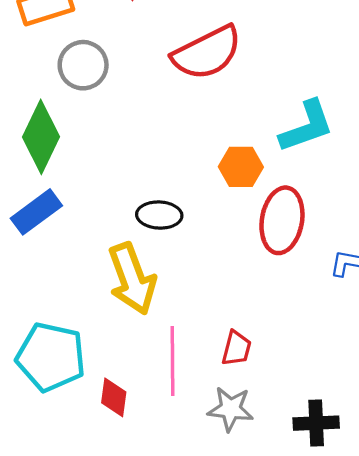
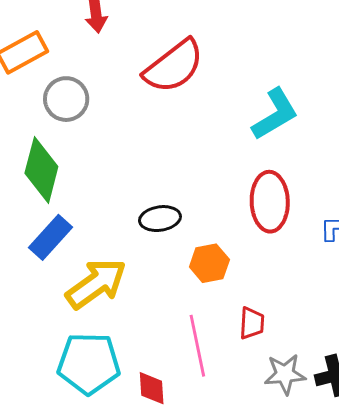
orange hexagon: (241, 167) -> (209, 263), moved
yellow arrow: (132, 279) -> (96, 284), moved, turned -94
gray star: (231, 409) -> (285, 374), moved

